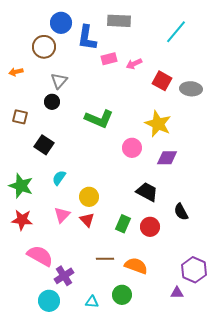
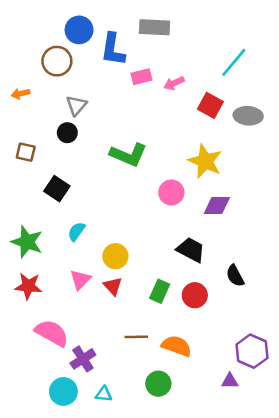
cyan line: (176, 32) -> (234, 62), moved
cyan triangle: (92, 302) -> (104, 394), moved

